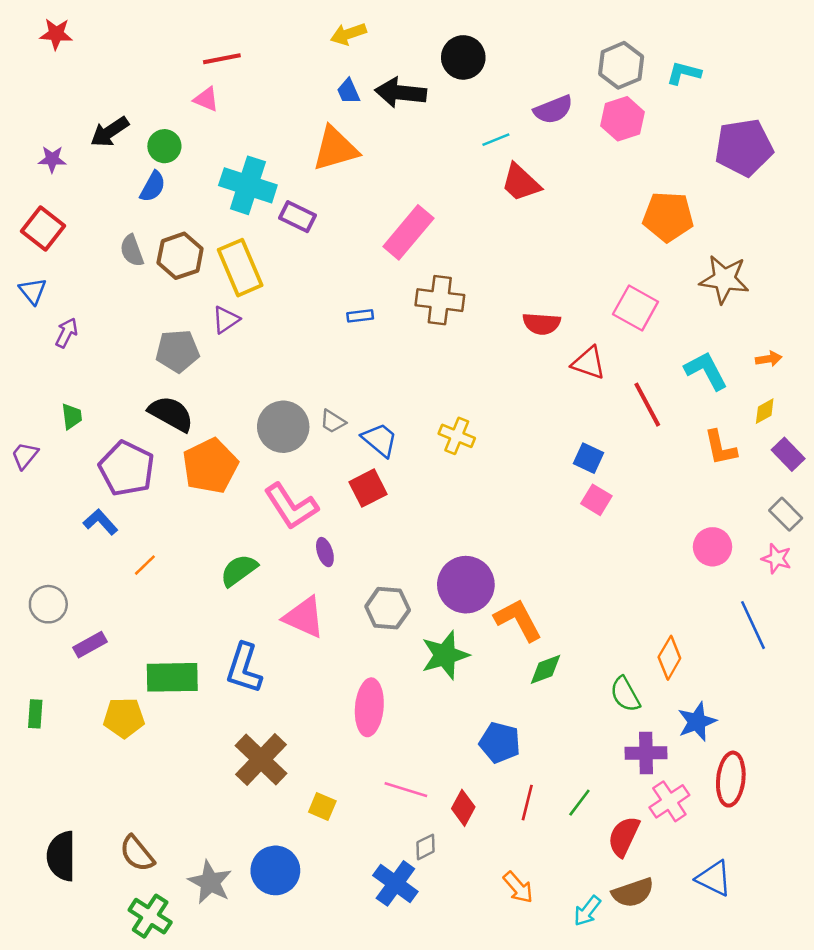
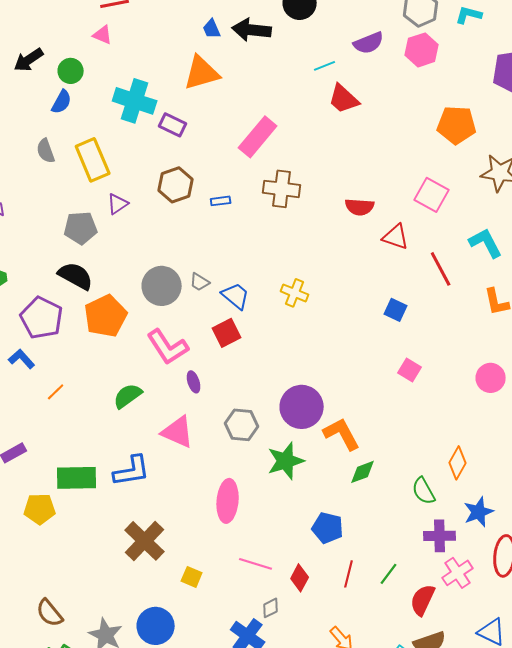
brown hexagon: (180, 256) -> (176, 185), moved
yellow rectangle: (240, 268) -> (93, 160), moved
pink square: (596, 500) -> (410, 370), moved
blue L-shape: (244, 668) -> (132, 471), turned -117

